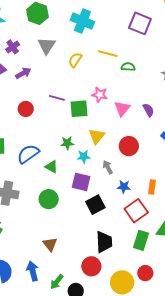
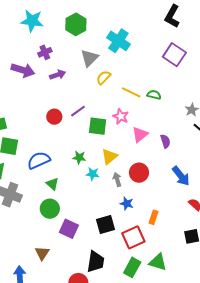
gray triangle: (47, 46) -> (90, 58), moved
yellow line: (108, 54) -> (131, 92), moved
purple arrow: (23, 73) -> (58, 75), moved
purple line: (57, 98) -> (78, 111), turned -63
red circle: (26, 109) -> (54, 117), moved
green triangle: (51, 167) -> (52, 184), moved
gray arrow: (108, 167) -> (117, 179), moved
purple square: (81, 182) -> (69, 229), moved
blue star: (124, 187) -> (127, 204), moved
black square: (95, 205) -> (105, 224), moved

